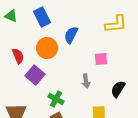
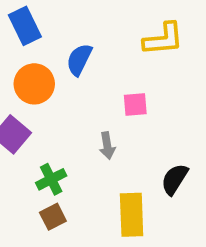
black semicircle: (118, 89) -> (175, 179), moved
green cross: (56, 99) -> (51, 179), turned 35

